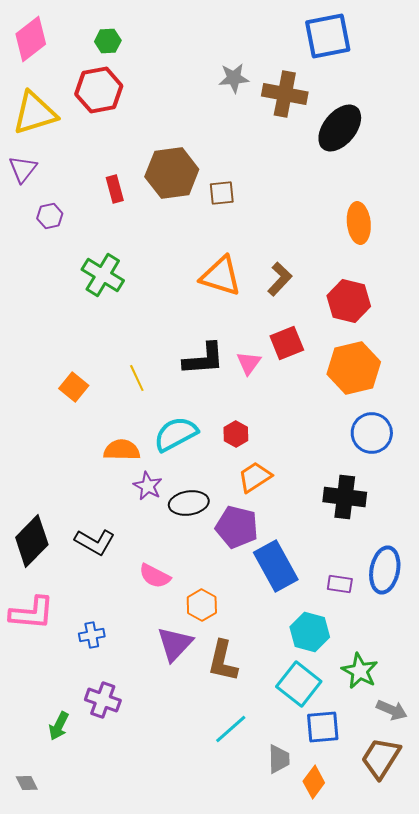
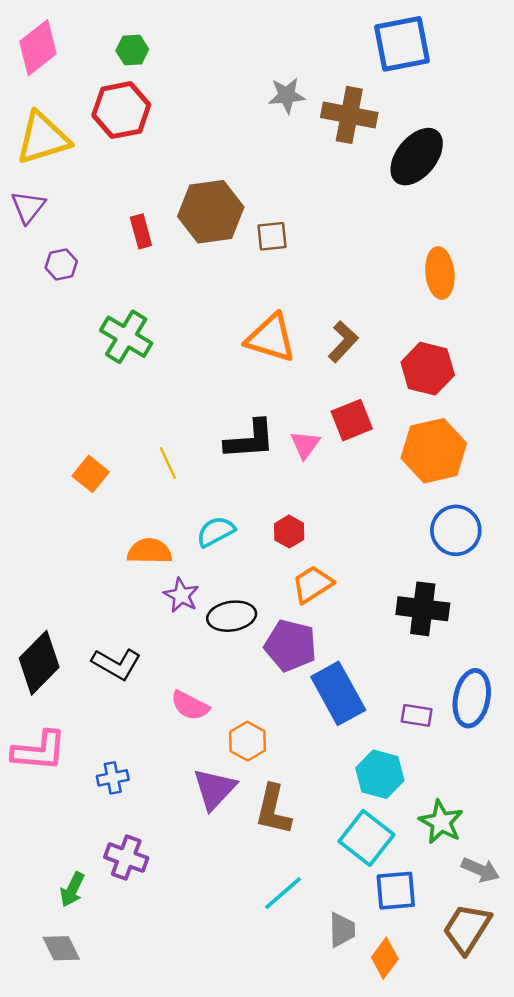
cyan semicircle: (176, 434) -> (216, 532), size x0.7
gray diamond: (27, 783) -> (61, 948), moved, size x1.4

